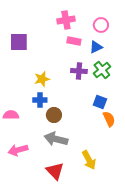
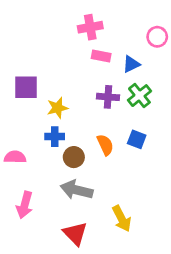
pink circle: (101, 25) -> (157, 37), moved
purple square: (19, 42) -> (26, 87), moved
orange semicircle: (109, 119) -> (105, 145), moved
pink arrow: (18, 150) -> (25, 205), turned -60

